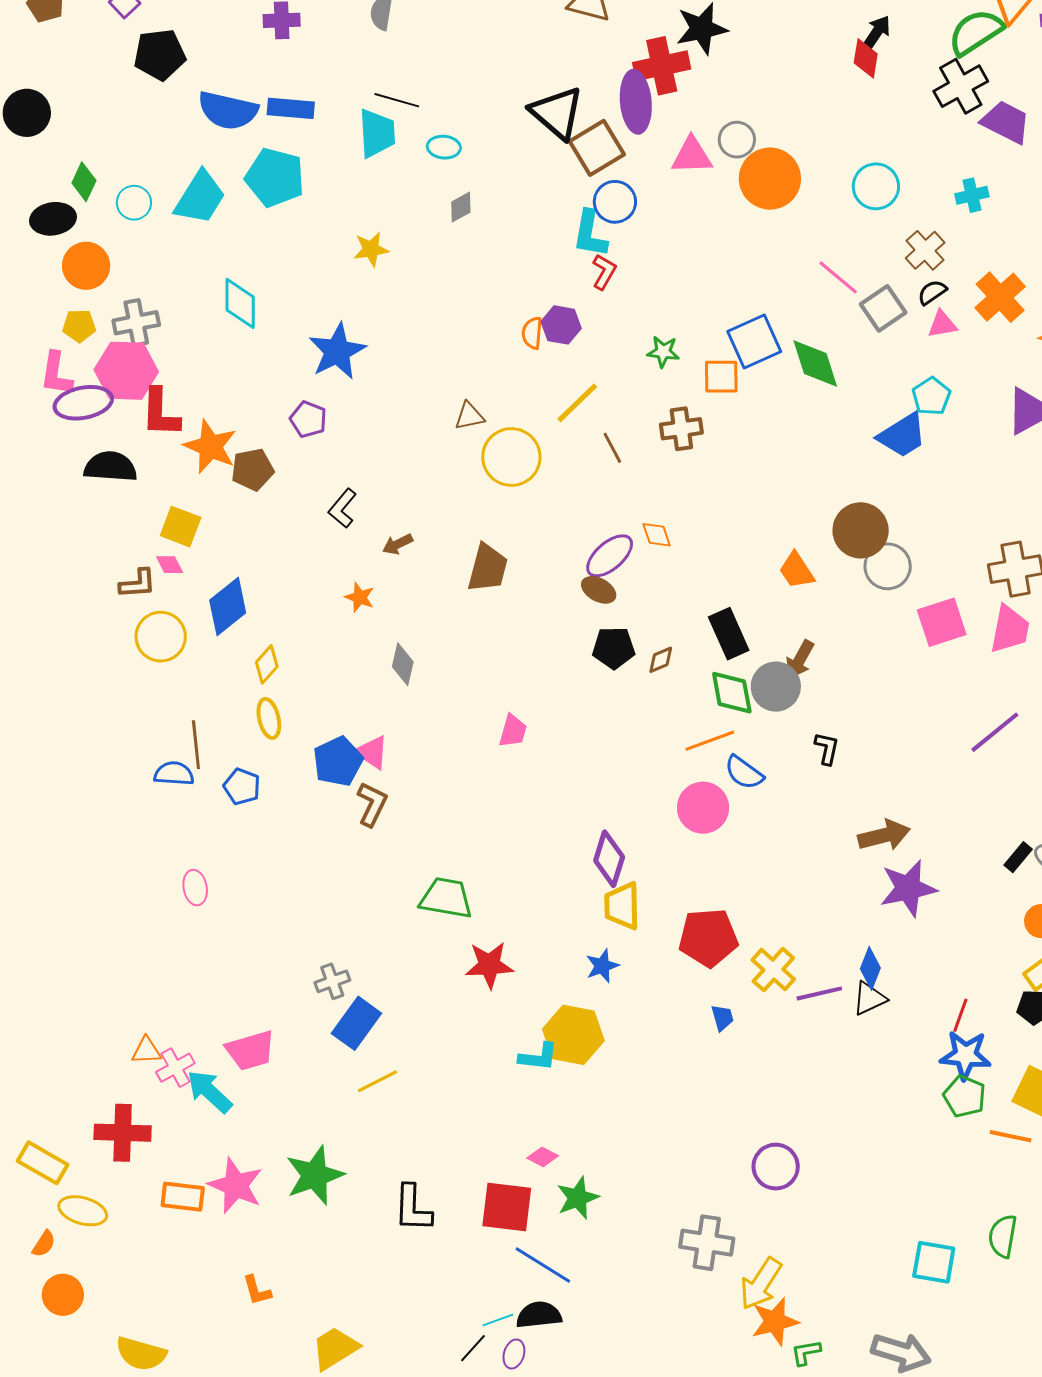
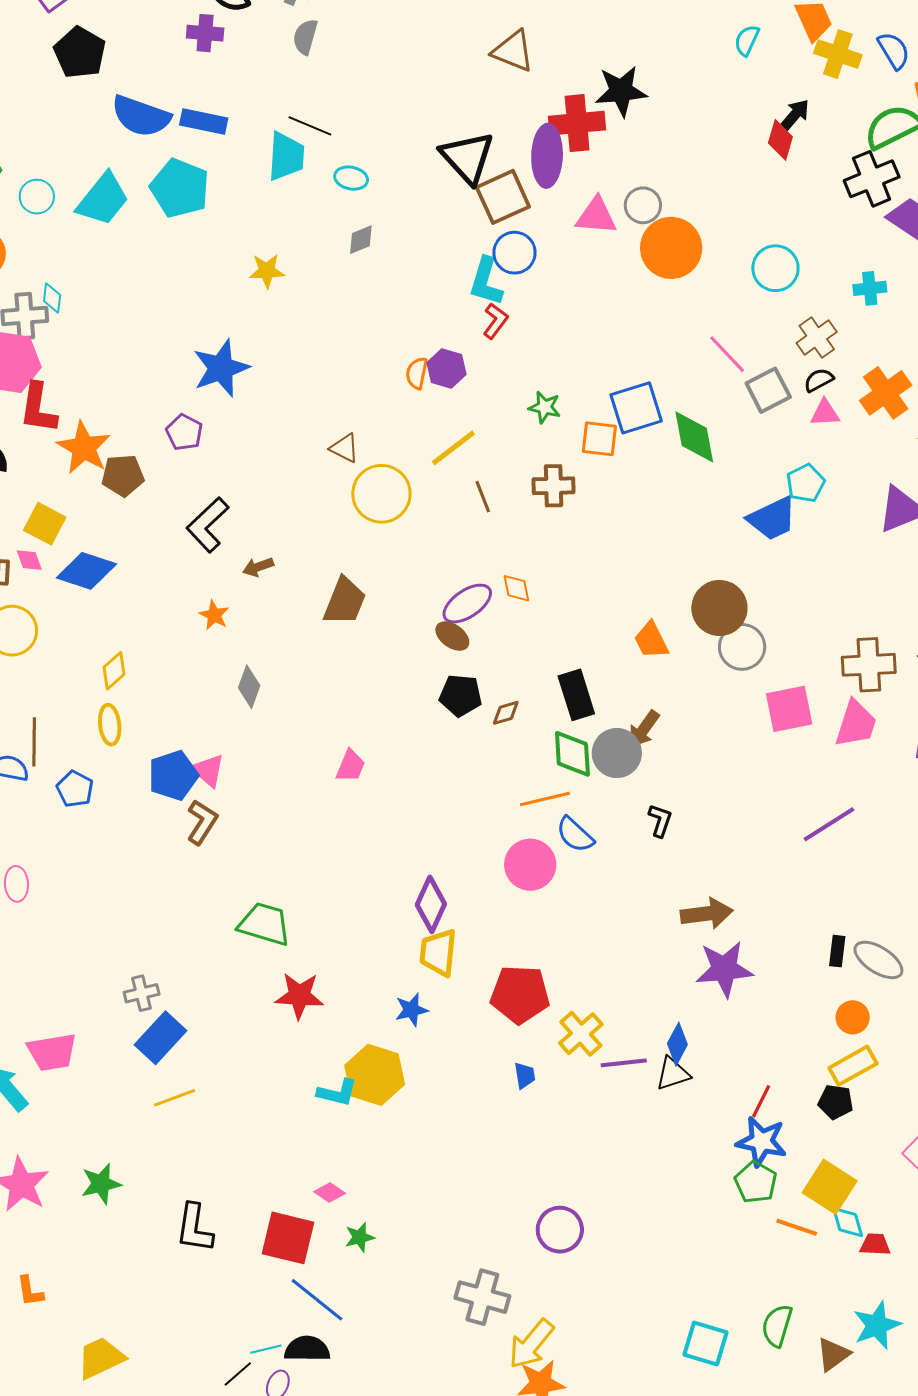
black pentagon: (160, 55) -> (80, 53), turned 30
cyan diamond: (240, 303) -> (52, 298), moved, size x0.6
brown triangle: (469, 416) -> (345, 448), turned 32
black L-shape: (342, 508) -> (208, 525), size x1.4
blue diamond: (228, 607) -> (86, 571), moved, turned 50
black rectangle: (1018, 857) -> (837, 951), turned -40
green star: (315, 1175) -> (101, 1184), size x0.7
green star: (578, 1198) -> (360, 1237), size x0.7

